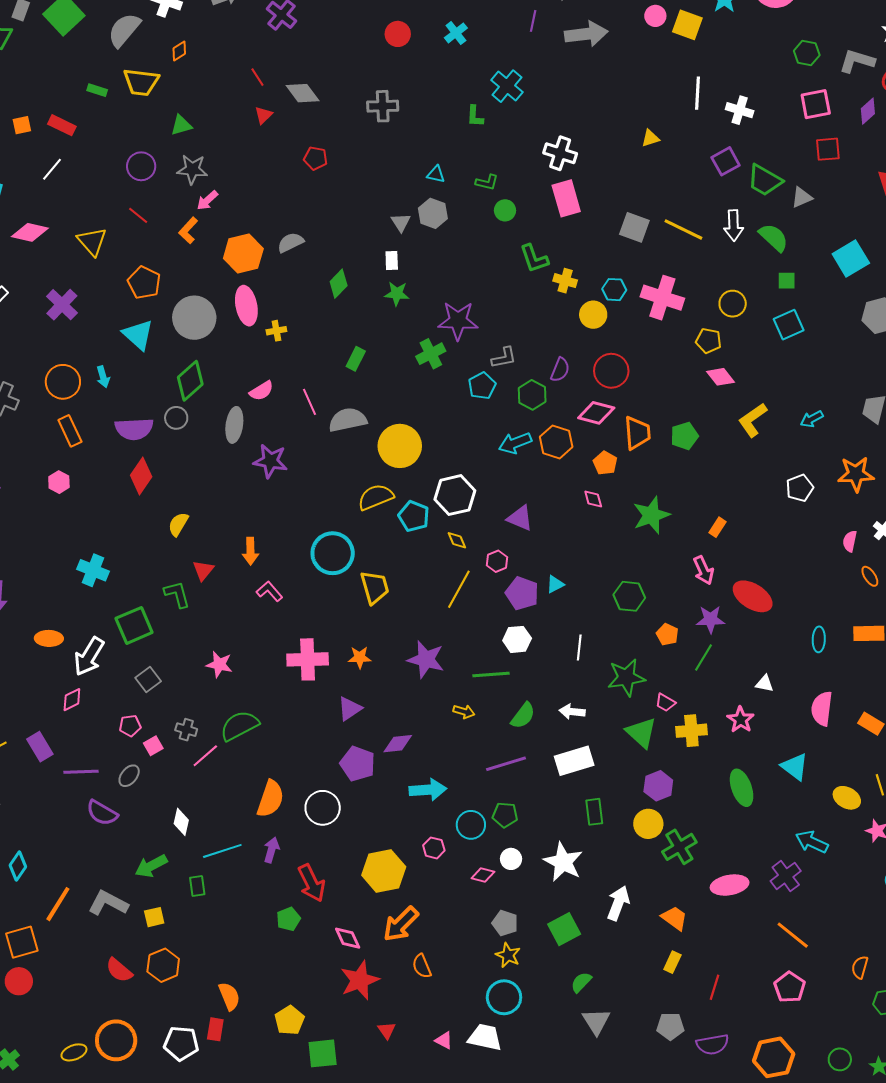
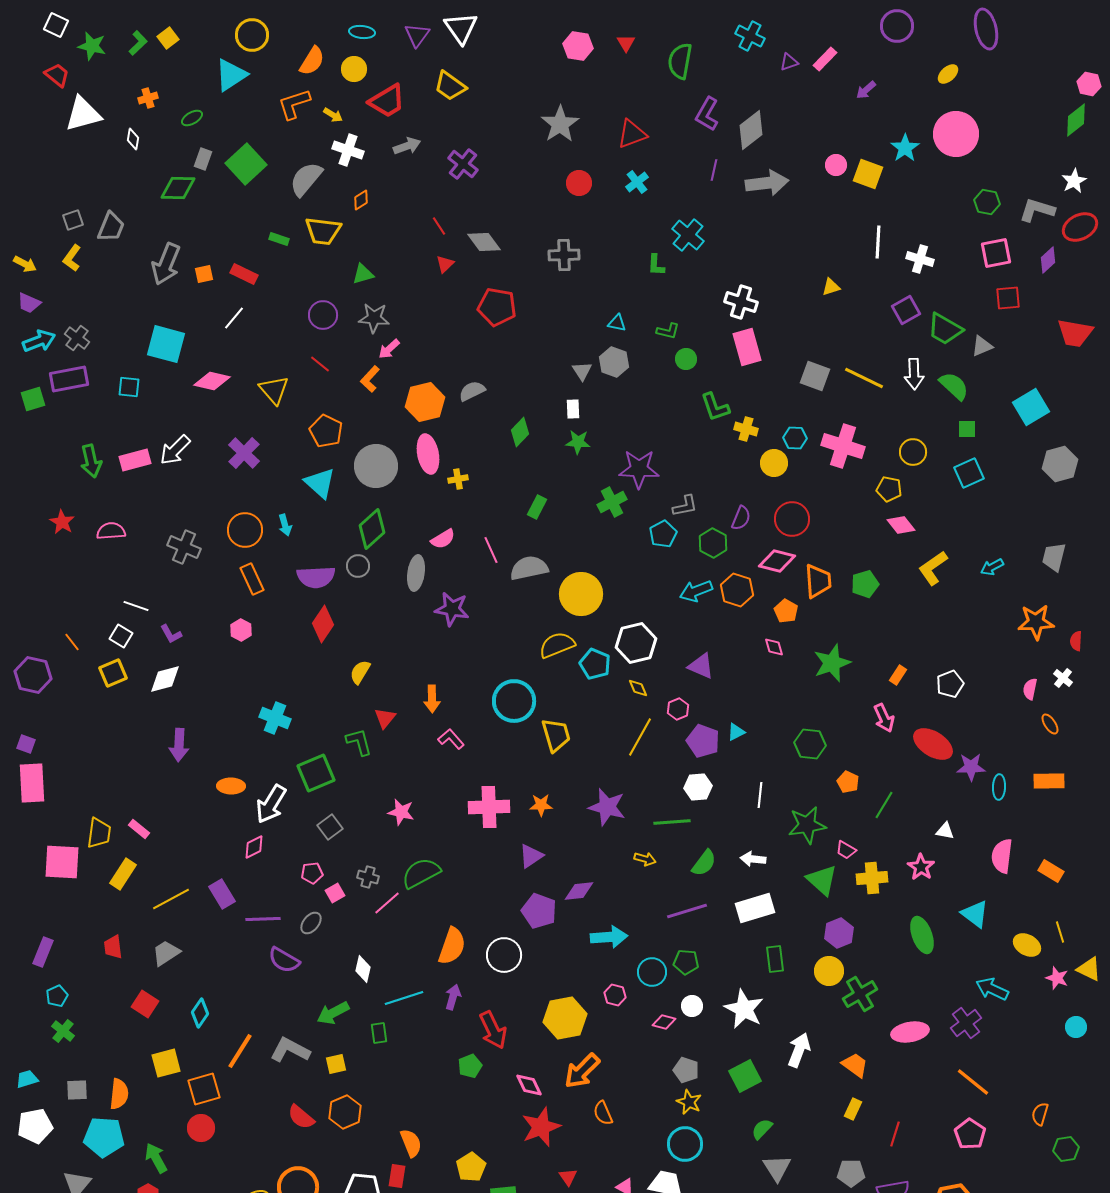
red pentagon: (316, 158) -> (497, 307), size x1.6
white pentagon: (800, 488) -> (950, 684), moved
purple star: (710, 619) -> (971, 767), moved

